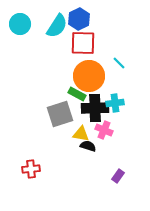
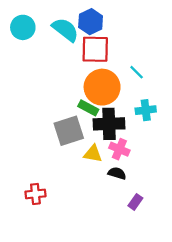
cyan semicircle: (57, 26) -> (65, 30), turned -85
cyan cross: (115, 103) -> (146, 110), moved
black semicircle: (88, 146) -> (117, 173), moved

